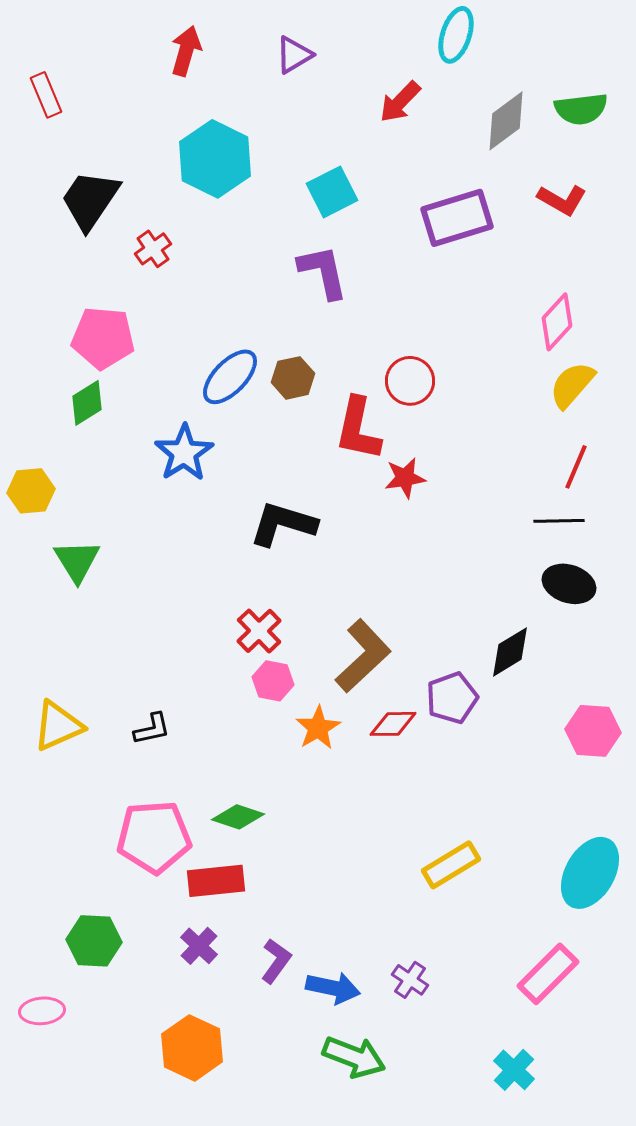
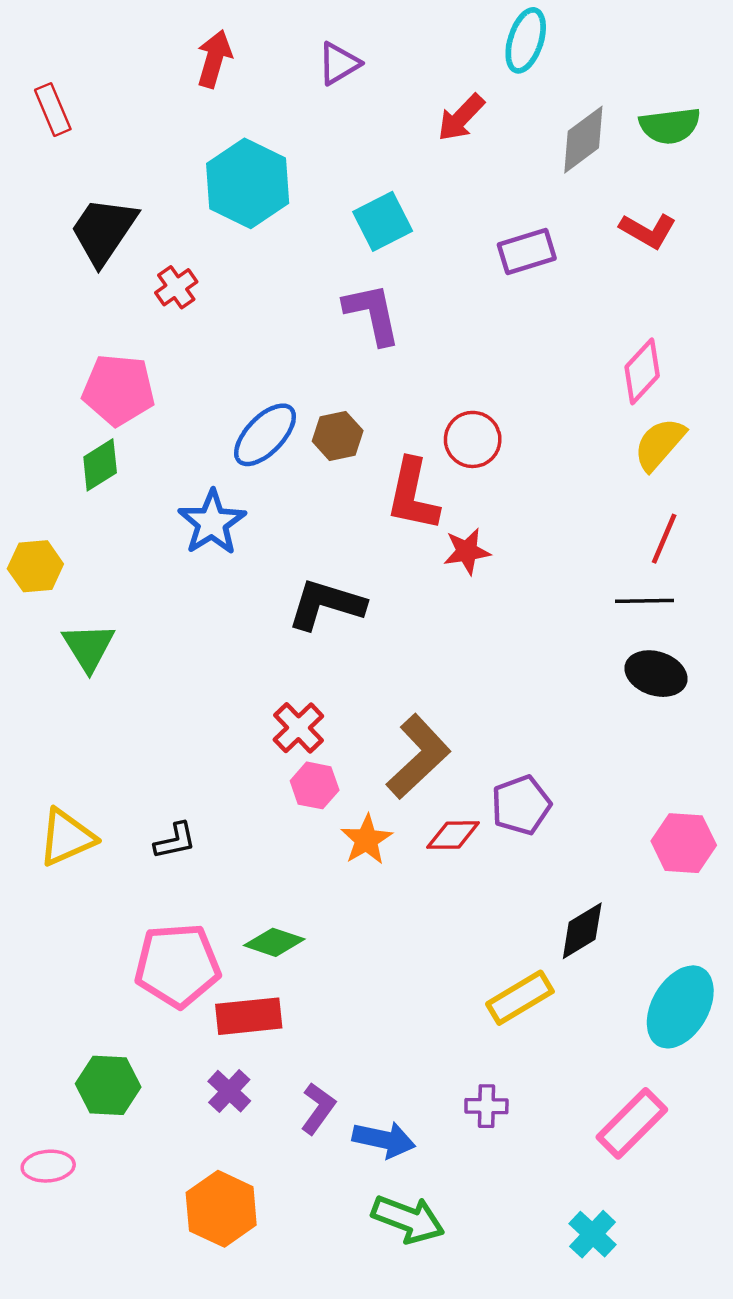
purple rectangle: (457, 218) -> (527, 251), size x0.7
black diamond: (510, 652) -> (582, 931), moved
purple cross: (410, 980) -> (486, 1106), moved, turned -33

